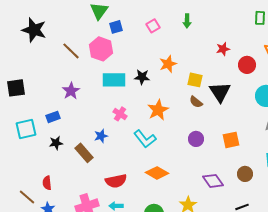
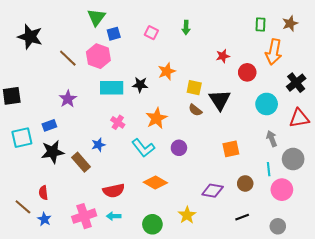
pink square: (153, 26) -> (151, 33), turned -32
purple circle: (196, 139) -> (179, 148), moved
black star: (56, 143) -> (53, 152), size x1.6
purple diamond: (213, 181) -> (213, 191), turned -45

